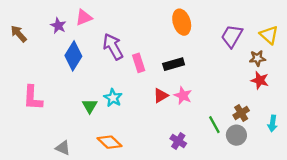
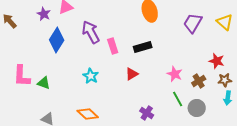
brown star: (257, 58) -> (225, 80), moved
pink star: (183, 96) -> (175, 74), moved
green triangle: (90, 106) -> (44, 83), moved, turned -40
brown cross: (241, 113) -> (199, 81), moved

